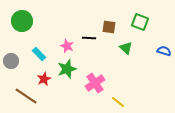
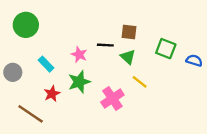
green square: (140, 22) -> (166, 49), moved
green triangle: (126, 48) -> (128, 57), moved
yellow line: (118, 102) -> (140, 82), moved

